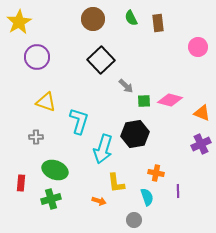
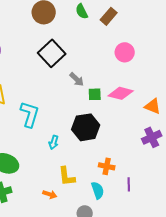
brown rectangle: (158, 23) -> (109, 16), turned 48
pink circle: (198, 47) -> (125, 52), moved
cyan arrow: (103, 149) -> (54, 142), size x0.5

